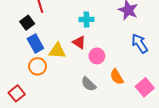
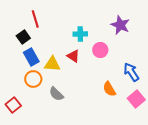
blue arrow: (140, 43) -> (131, 72), moved
pink circle: (97, 56) -> (100, 50), moved
gray semicircle: (89, 84) -> (56, 94), moved

